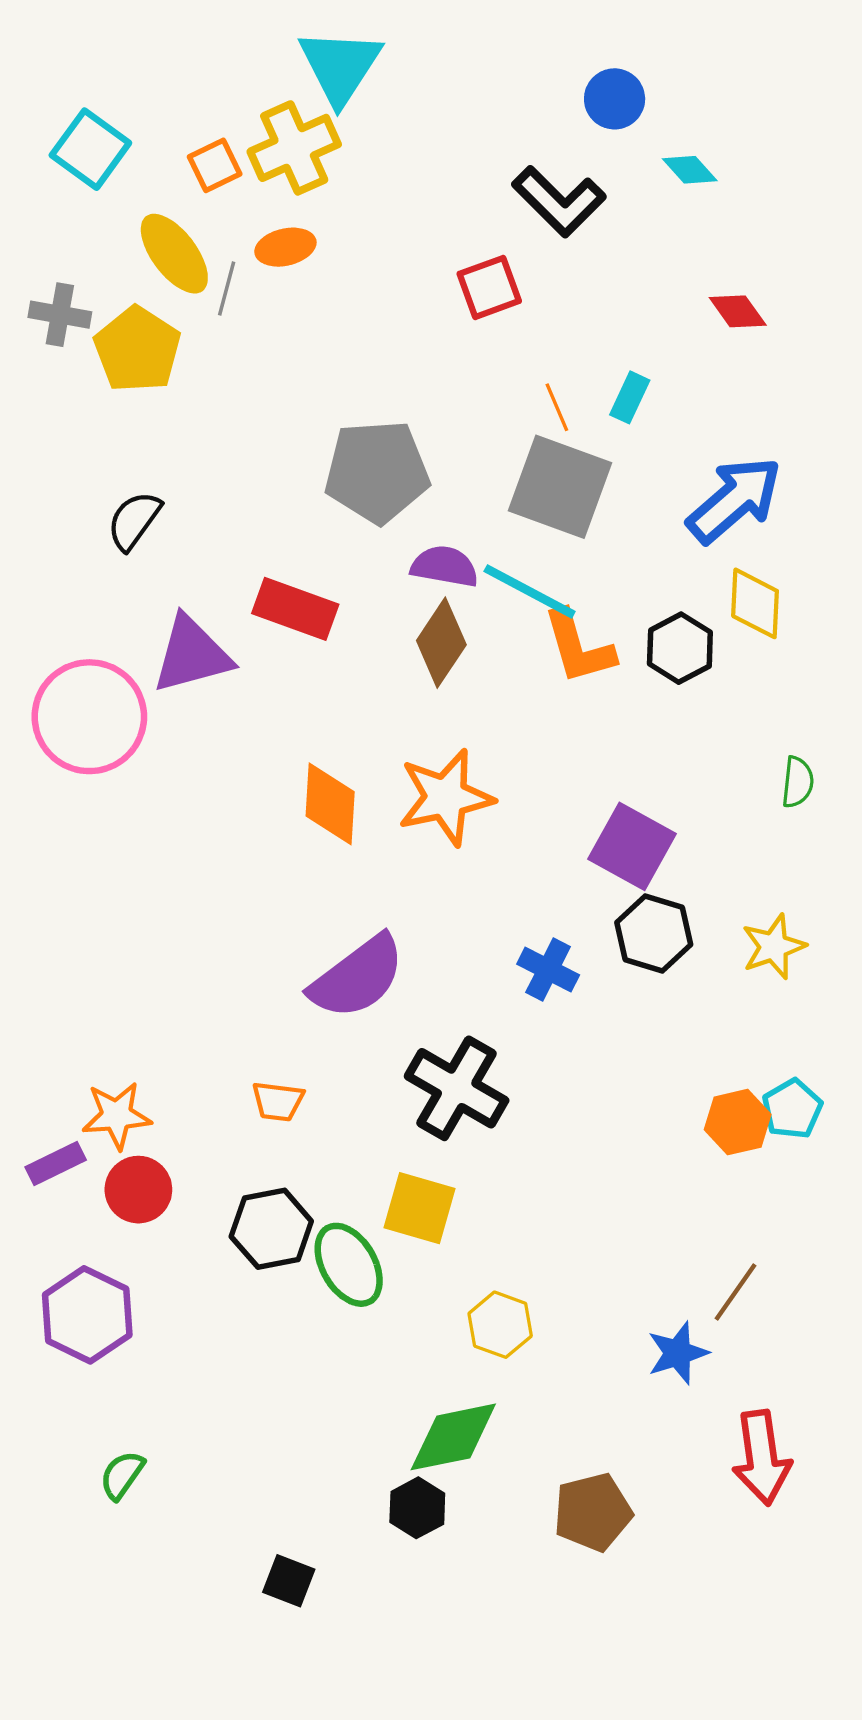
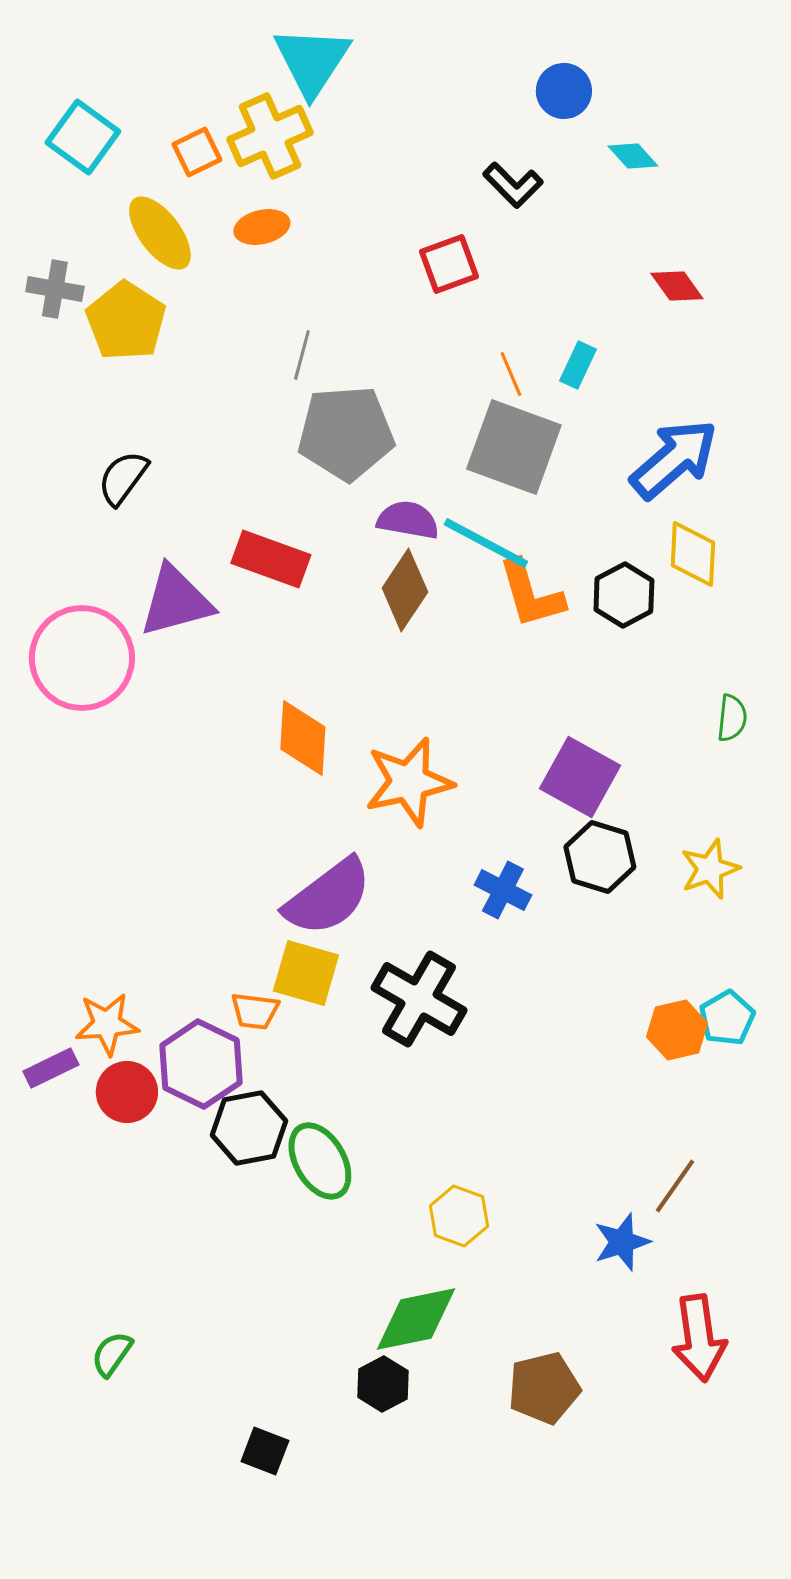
black L-shape: (559, 201) -> (513, 185), size x0.7
gray line: (227, 289) -> (302, 355), moved
orange star: (446, 797) -> (409, 782), moved
yellow square: (419, 1208) -> (306, 973), moved
purple hexagon: (87, 1315) -> (201, 1064), moved

